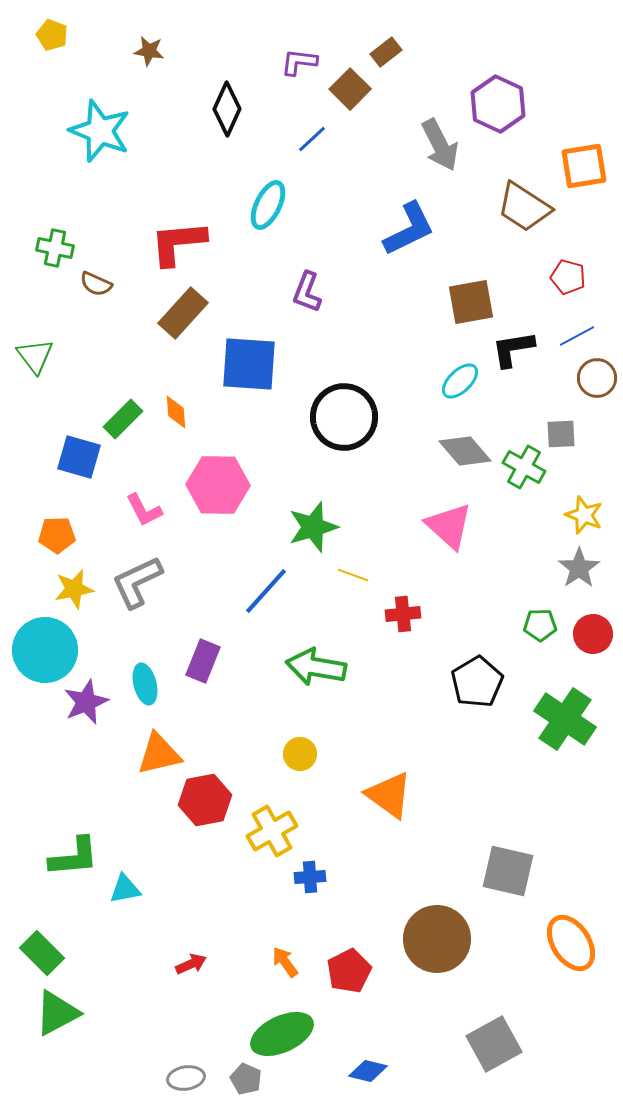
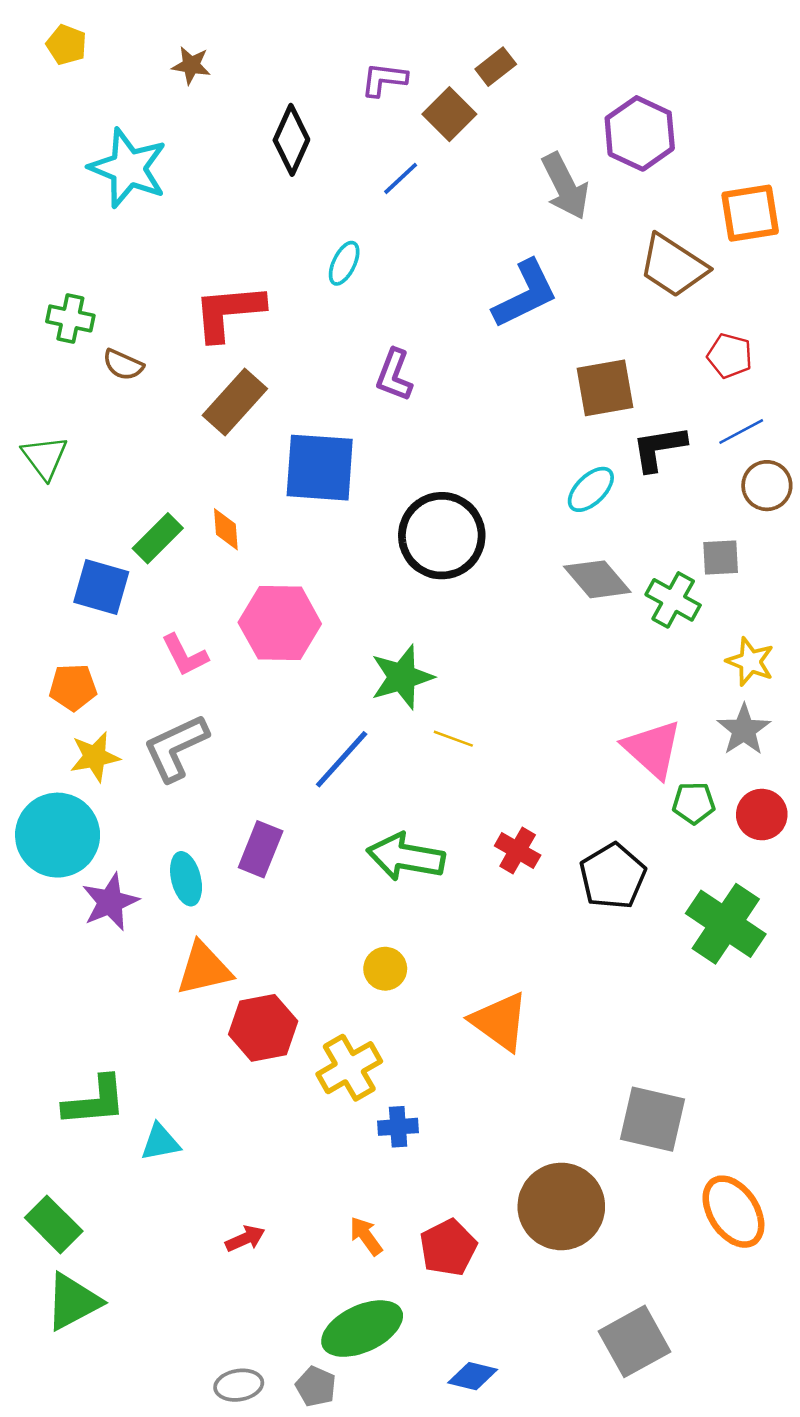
cyan ellipse: (268, 205) -> (344, 263), size x0.7
pink triangle: (449, 526) -> (653, 749), moved
red cross: (403, 614) -> (518, 851), moved, turned 36

